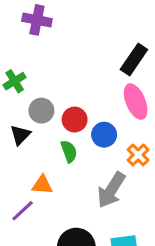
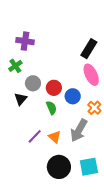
purple cross: (37, 20) -> (25, 41), moved
orange triangle: (42, 185) -> (55, 137), moved, turned 40
purple line: (23, 211) -> (35, 136), moved

